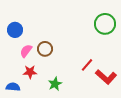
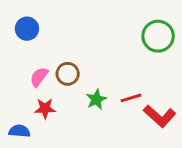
blue circle: (15, 30) -> (27, 29), moved
red line: (87, 65) -> (131, 98), turned 32
green star: (55, 84) -> (96, 99), moved

